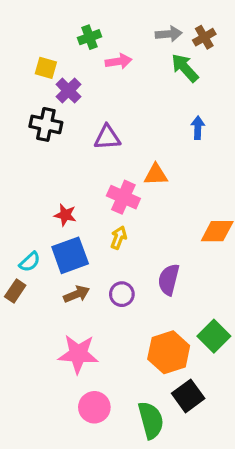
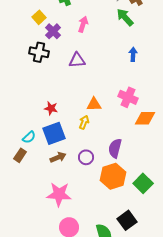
pink arrow: (119, 61) -> (83, 24), moved, turned -63
yellow square: (46, 68) -> (39, 17), turned 32
orange triangle: (156, 175) -> (94, 104), moved
pink cross: (123, 197) -> (128, 97), moved
orange hexagon: (169, 352) -> (113, 176), moved

